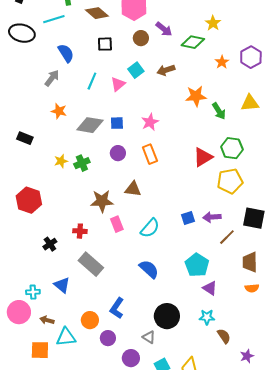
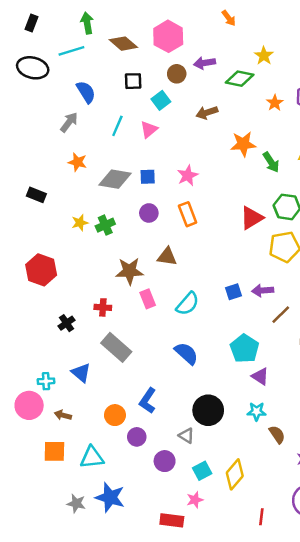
purple arrow: (164, 29) -> (205, 63), turned 132
cyan square: (136, 70) -> (161, 100), moved
cyan triangle: (66, 337) -> (92, 457), moved

